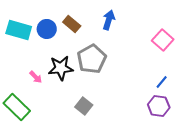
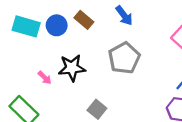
blue arrow: (109, 20) -> (124, 16), turned 126
gray pentagon: (92, 59) -> (124, 58), moved

